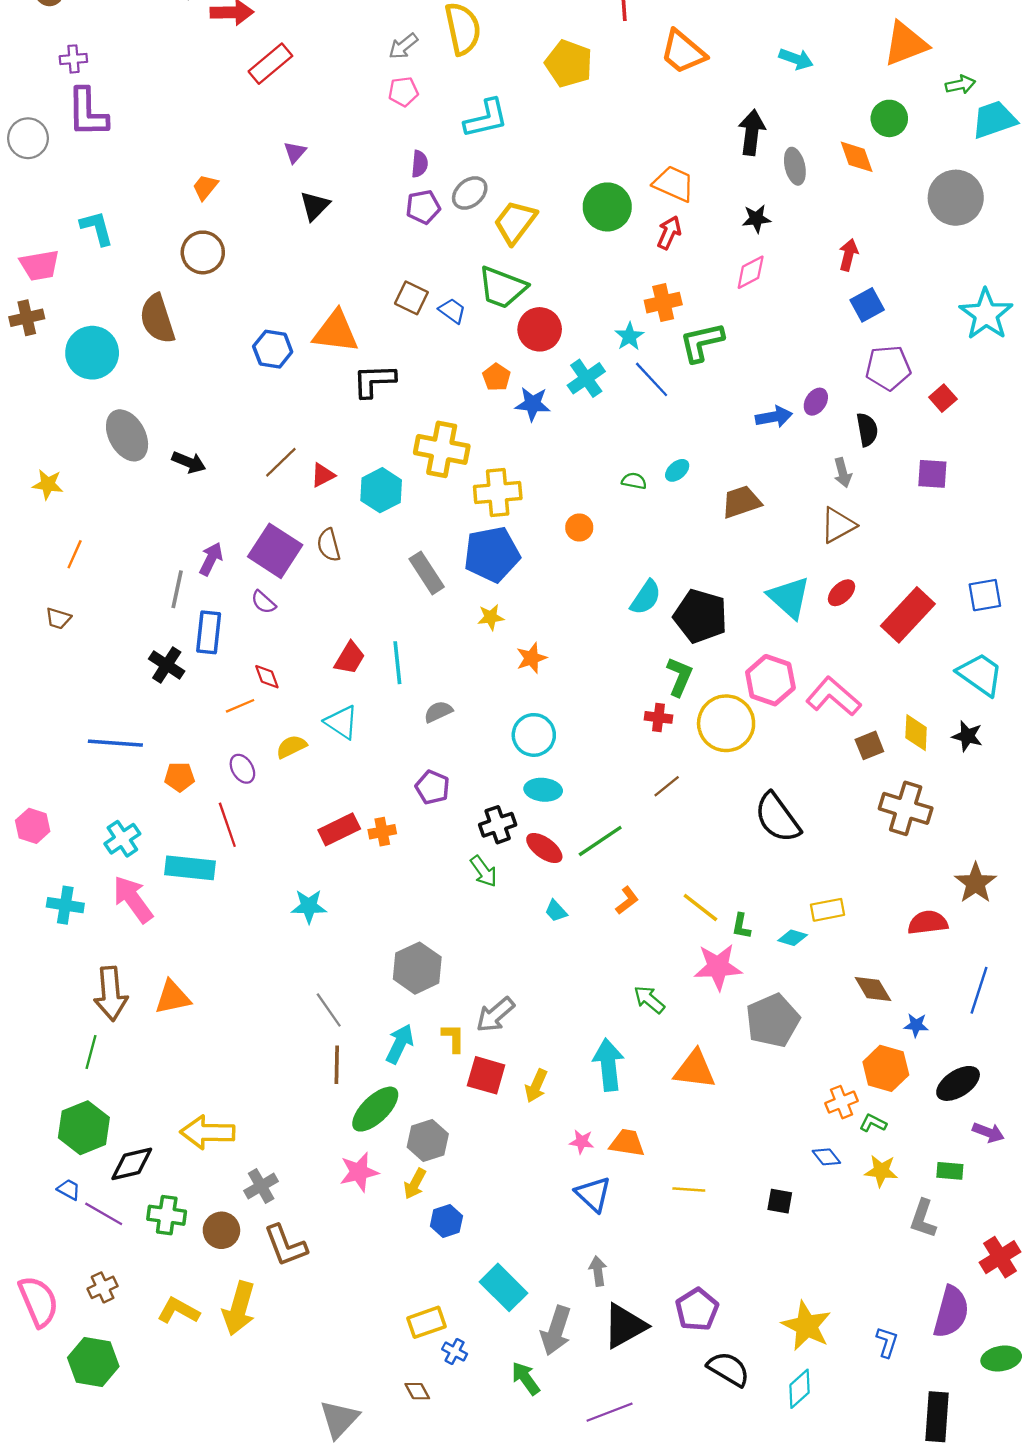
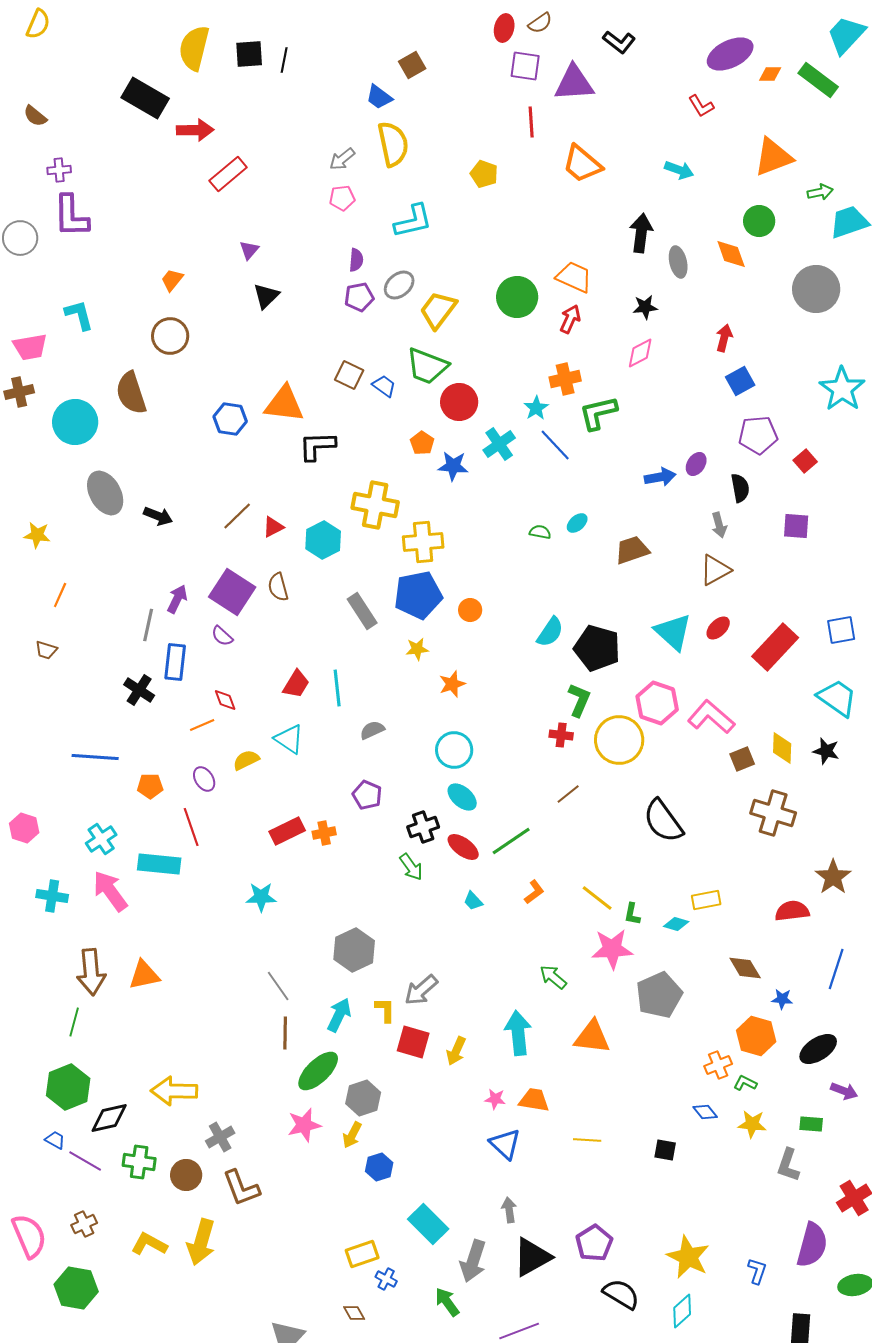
yellow pentagon: (569, 64) -> (484, 174), size x0.7
orange circle: (579, 527) -> (470, 610), moved
cyan ellipse: (543, 790) -> (462, 797), turned 36

